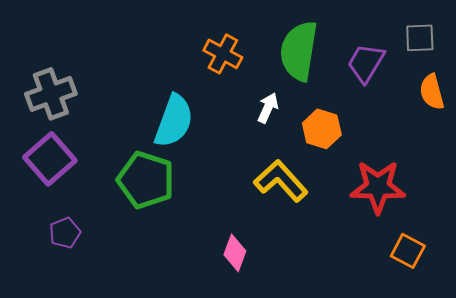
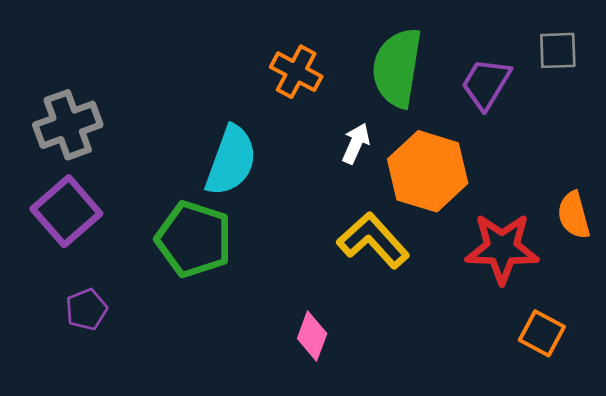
orange semicircle: (432, 92) -> (574, 215), moved
orange hexagon: (322, 129) -> (428, 171), size x1.5

